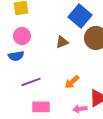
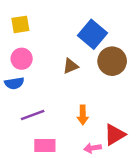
orange arrow: (72, 82) -> (83, 115), turned -49

